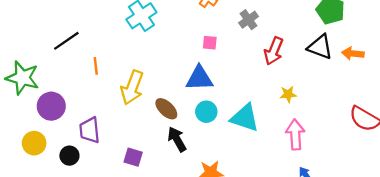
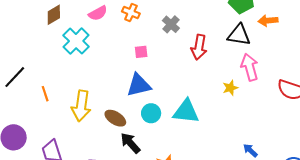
orange arrow: (353, 53) -> (268, 21), moved
yellow star: (288, 94) -> (230, 88), moved
pink arrow: (295, 134) -> (250, 67), moved

